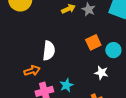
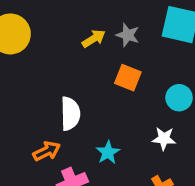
orange square: (93, 42) -> (128, 78), moved, turned -35
cyan star: (66, 85) -> (108, 153), moved

